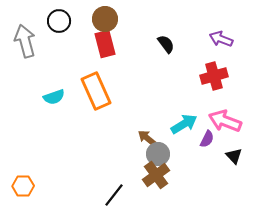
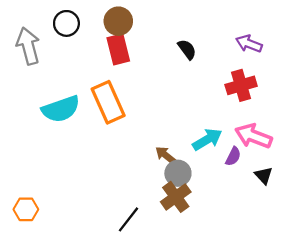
cyan semicircle: (54, 97) -> (61, 109), size x1.6

